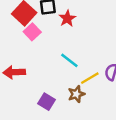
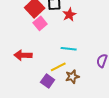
cyan line: (69, 60) -> (69, 49), turned -35
yellow line: (90, 78) -> (58, 67), moved

